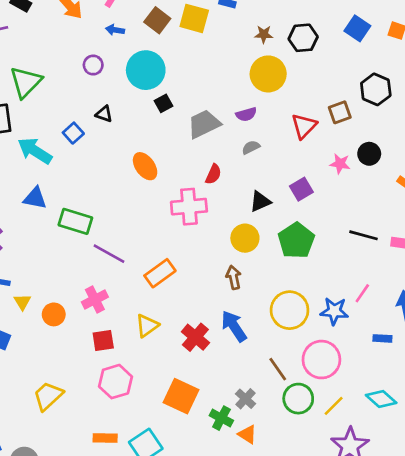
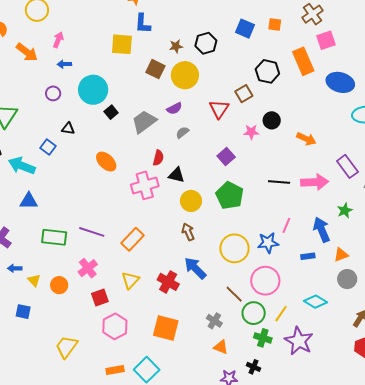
brown square: (157, 20) -> (155, 69), moved
black triangle: (260, 202) -> (176, 175), moved, turned 48
green rectangle: (75, 221) -> (54, 237), moved
green cross: (221, 418) -> (263, 338), moved

